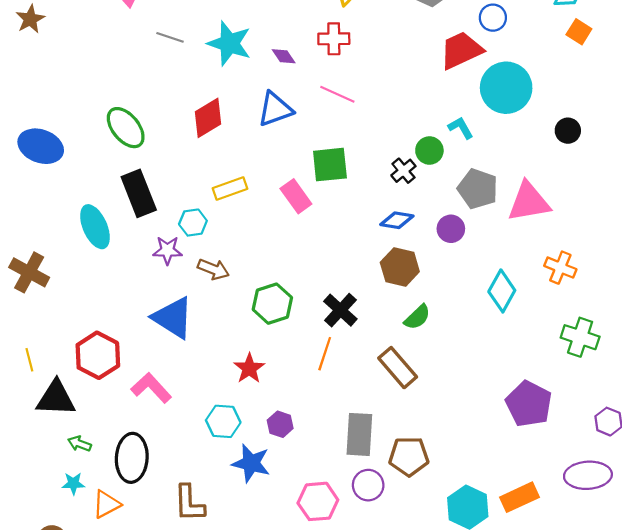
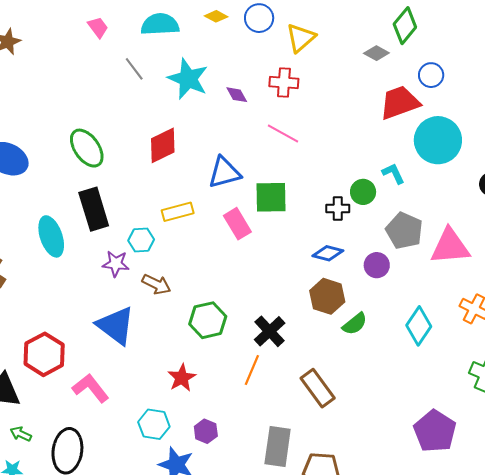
gray line: (170, 37) -> (134, 69), turned 30
blue triangle: (275, 109) -> (224, 172), moved
black cross: (403, 171) -> (338, 208), turned 35
green semicircle: (417, 317) -> (355, 324), moved

